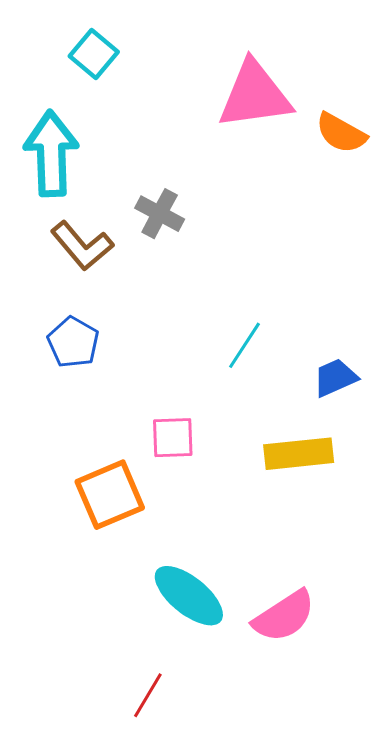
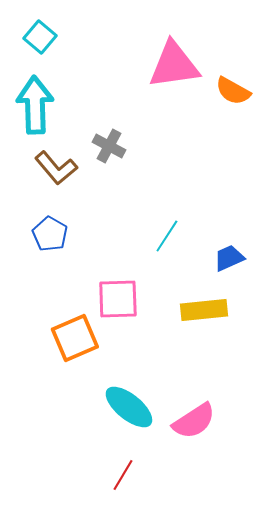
cyan square: (94, 54) -> (40, 37), moved
pink square: (173, 438) -> (118, 299), size x1.4
red line: (148, 695) -> (123, 475), moved

